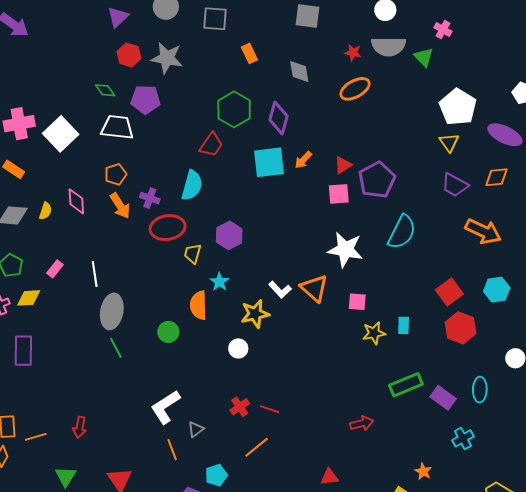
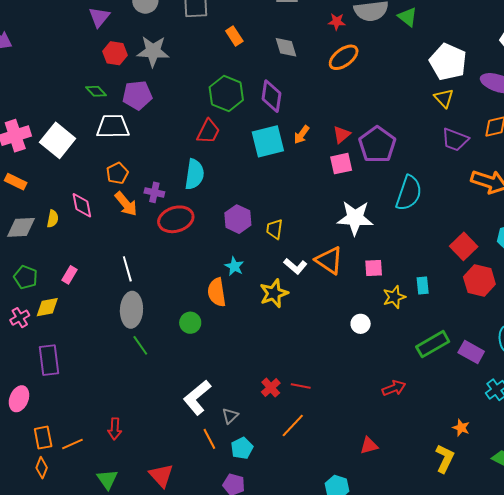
yellow trapezoid: (193, 254) -> (274, 229), moved
white line: (95, 274) -> (127, 269), moved
white circle: (238, 348) -> (361, 324), moved
cyan pentagon: (216, 475) -> (242, 448), moved

